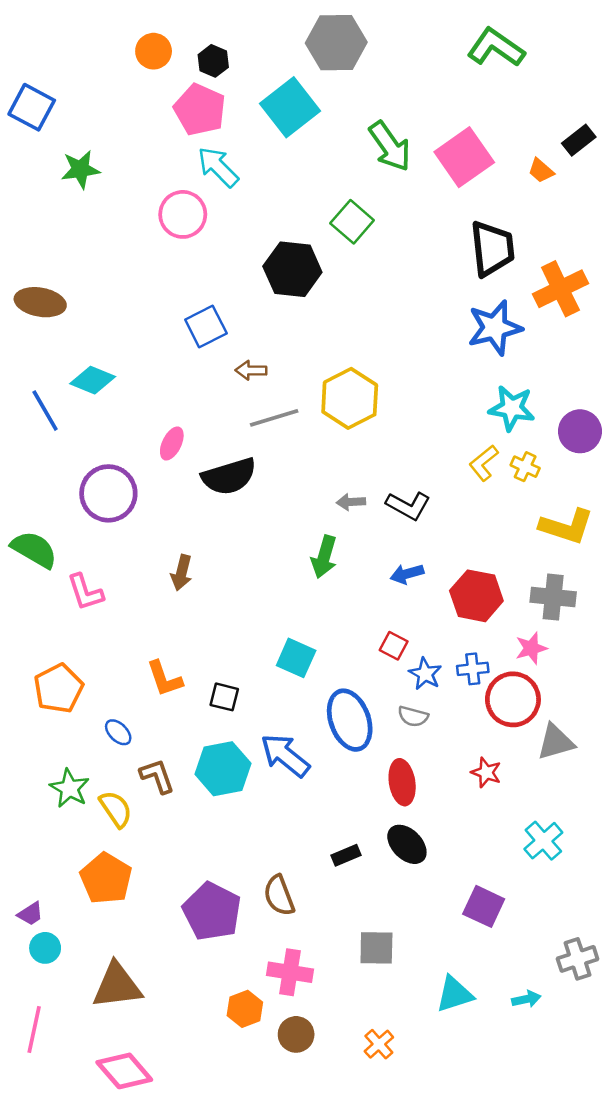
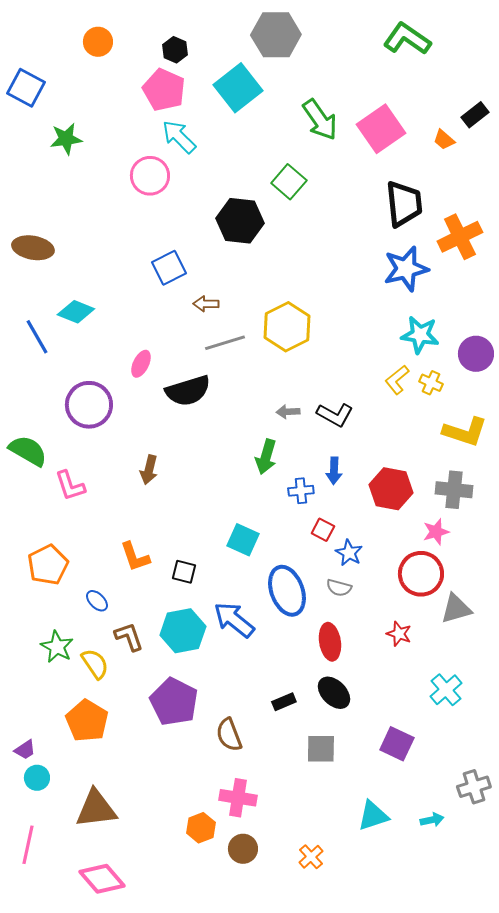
orange circle: (154, 51) -> (98, 42), moved
blue arrow: (407, 574) -> (334, 471), turned -72
blue cross: (473, 669) -> (301, 491), moved
purple pentagon: (212, 911) -> (174, 702), moved
gray square: (376, 948) -> (321, 749), moved

